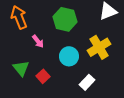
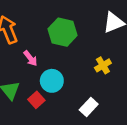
yellow cross: (99, 47) -> (103, 65), size x0.6
cyan circle: (69, 56) -> (52, 81), moved

